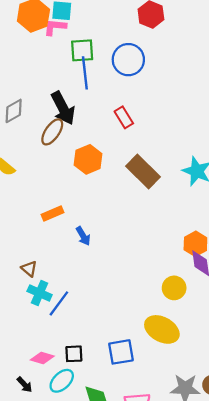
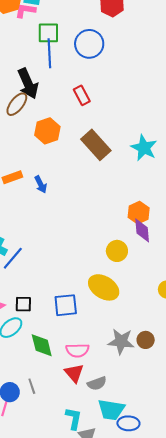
blue arrow: (83, 236) -> (41, 184), moved

